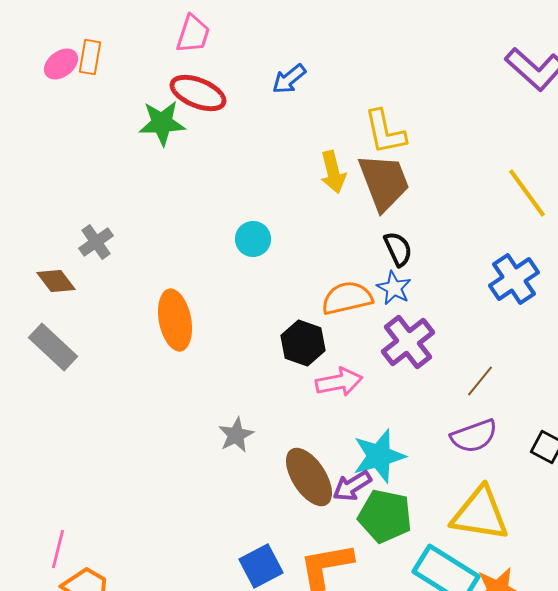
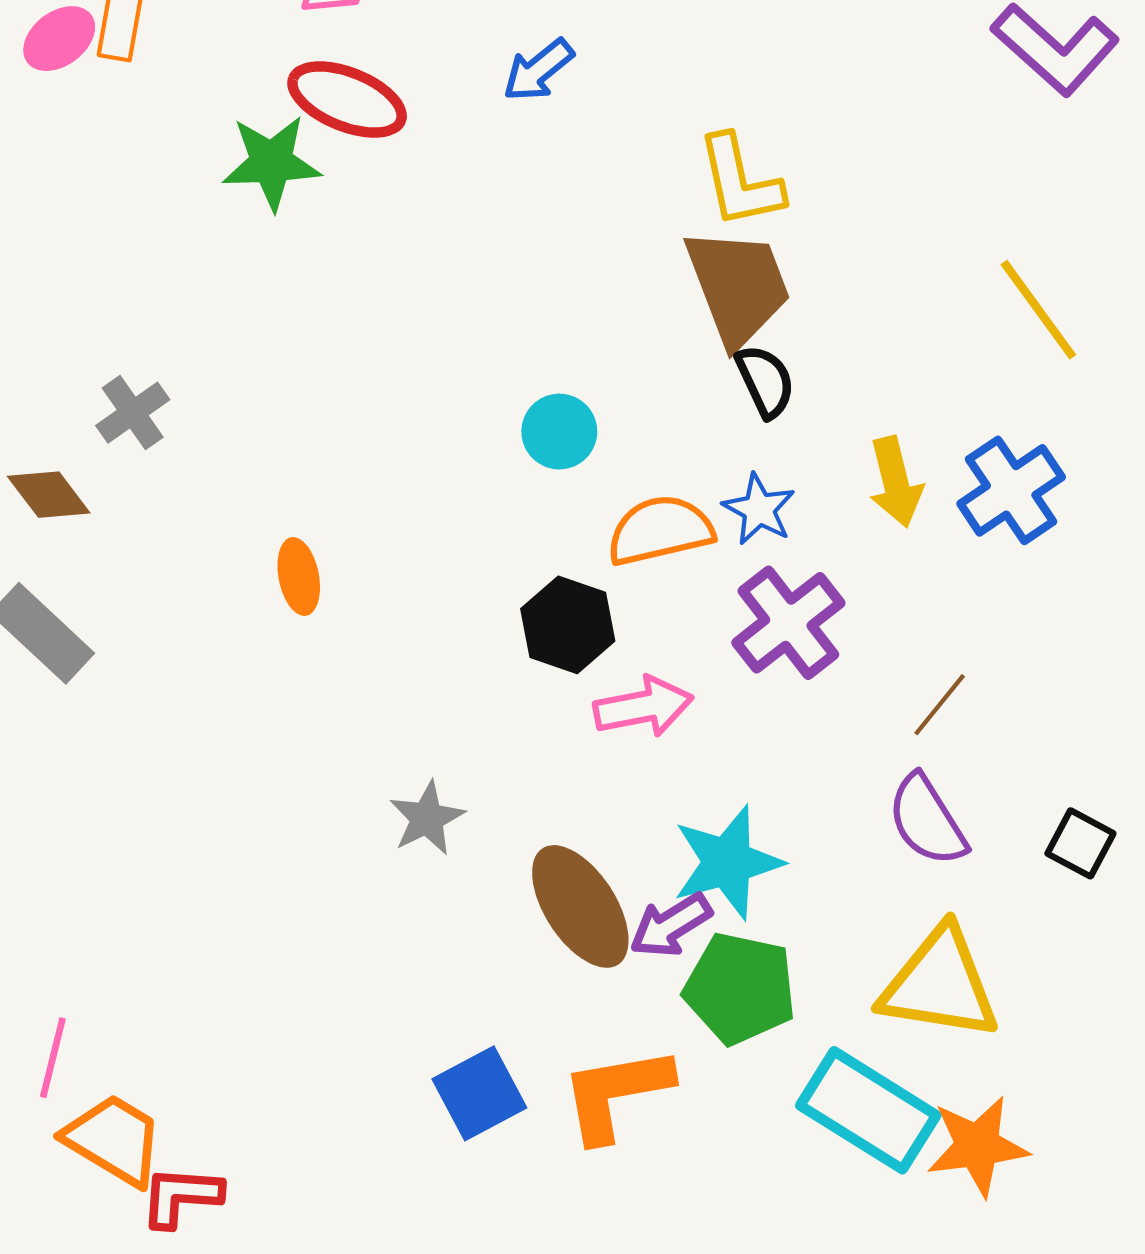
yellow arrow: (333, 172) -> (896, 482), moved
cyan circle: (253, 239) -> (559, 432), moved
black semicircle: (398, 249) -> (765, 381), moved
orange ellipse: (175, 320) -> (299, 577), size x0.6
purple semicircle: (474, 436) -> (927, 820), turned 78

